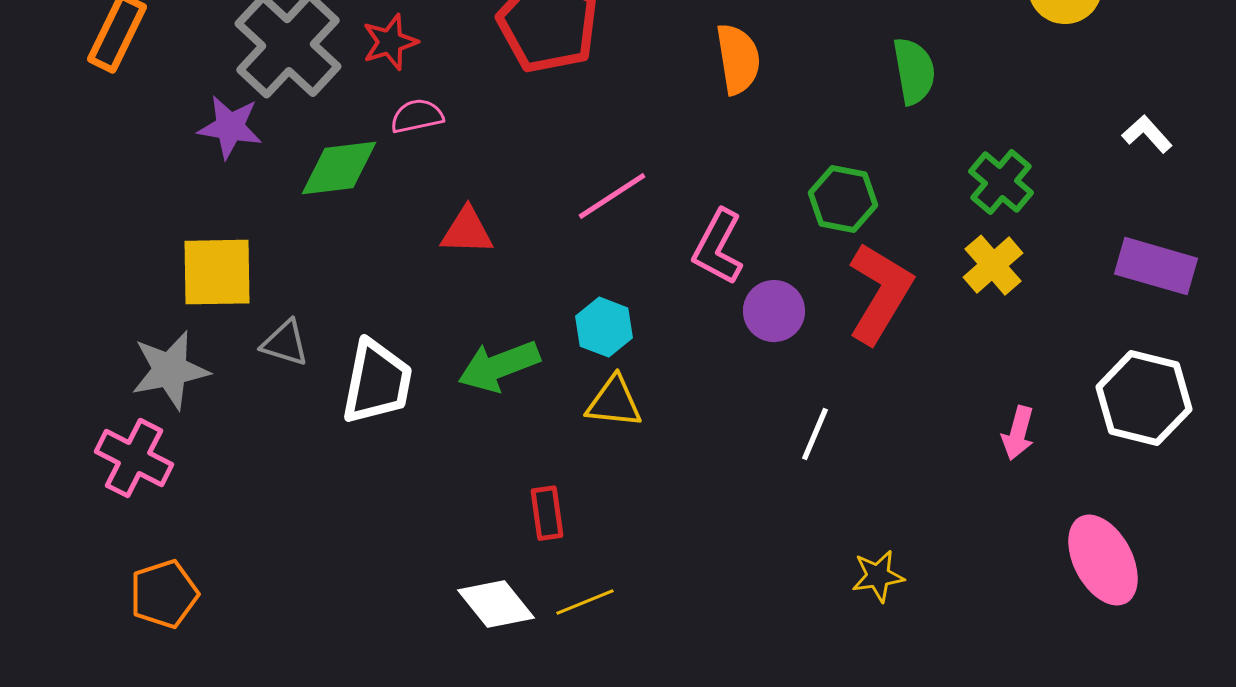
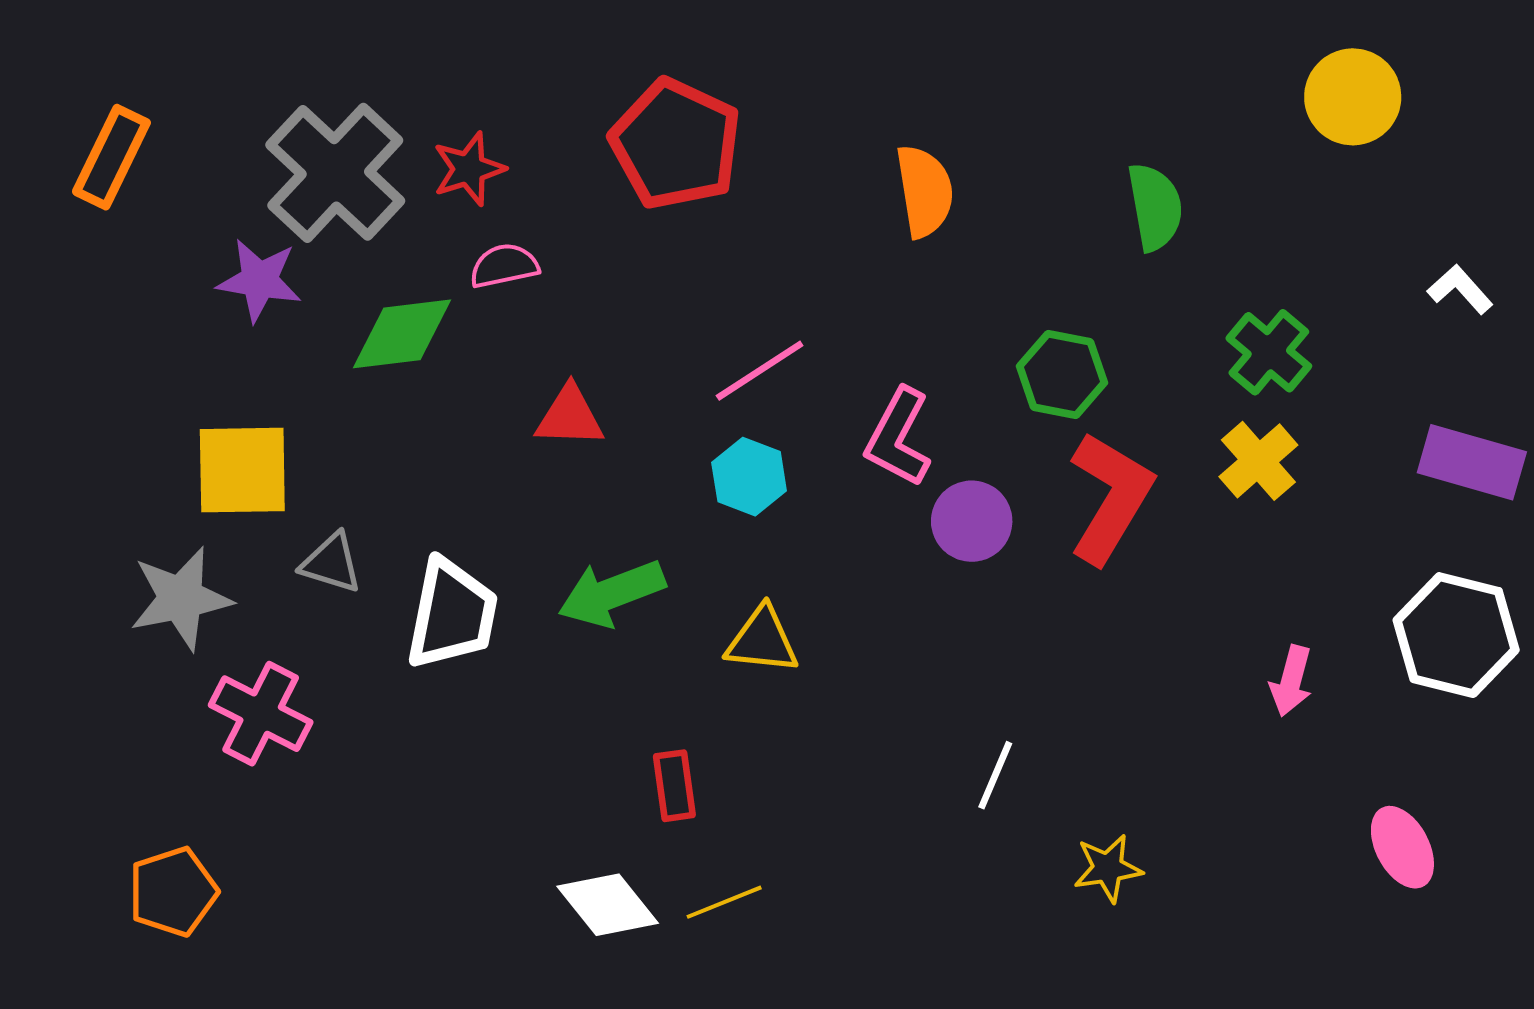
cyan hexagon: (604, 327) -> (749, 477), moved
white line: (815, 434) -> (995, 775), moved
pink cross: (134, 458) -> (261, 714), moved
pink ellipse: (1103, 560) -> (1402, 847), size x0.7

